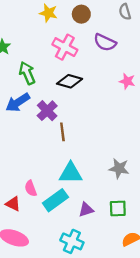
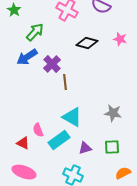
green arrow: (27, 73) -> (35, 32), turned 66
black diamond: (70, 81) -> (87, 43), moved
cyan triangle: (71, 173) -> (72, 117), turned 30

